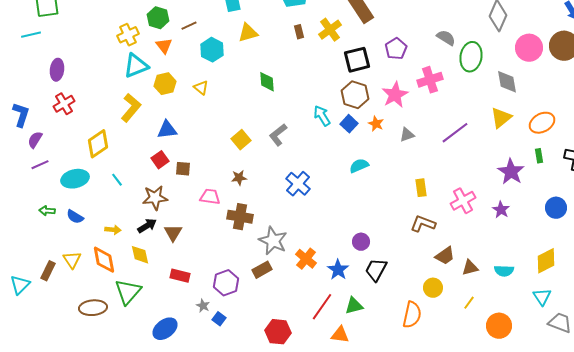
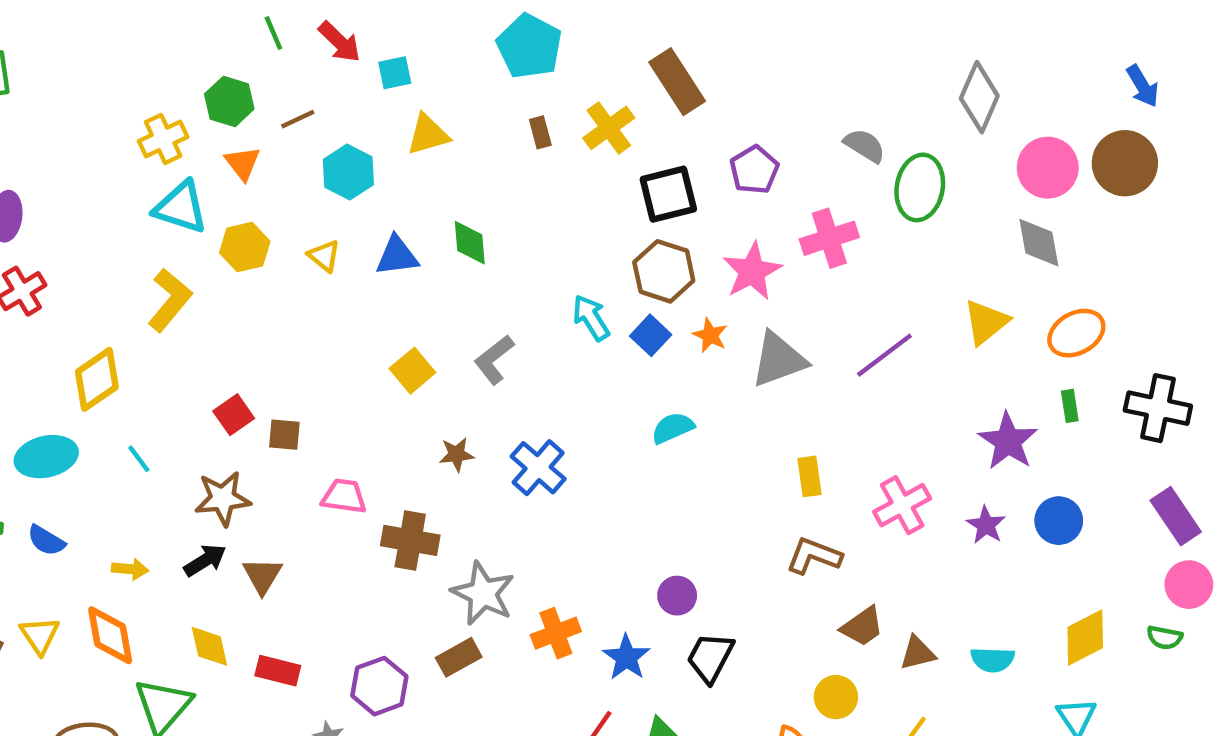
cyan triangle: (136, 66) -> (181, 207), turned 40
gray diamond: (507, 82) -> (1039, 243), moved
blue triangle: (167, 130) -> (397, 256), moved
gray triangle: (407, 135) -> (779, 360), size x1.8
brown star: (239, 178) -> (457, 454), moved
blue circle: (556, 208) -> (1059, 521), moved
yellow diamond: (140, 255) -> (209, 646), moved
orange cross: (306, 259) -> (556, 633), turned 30

